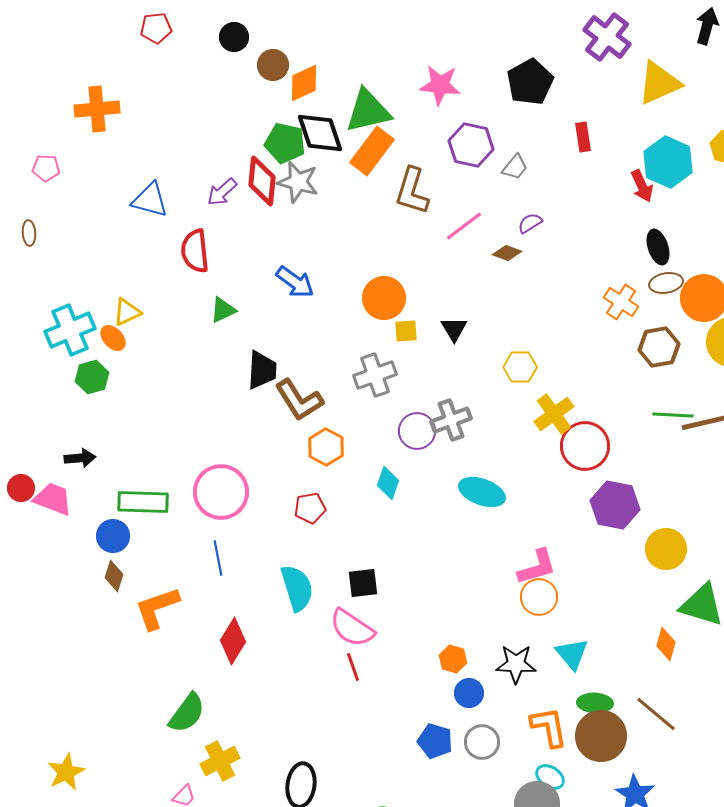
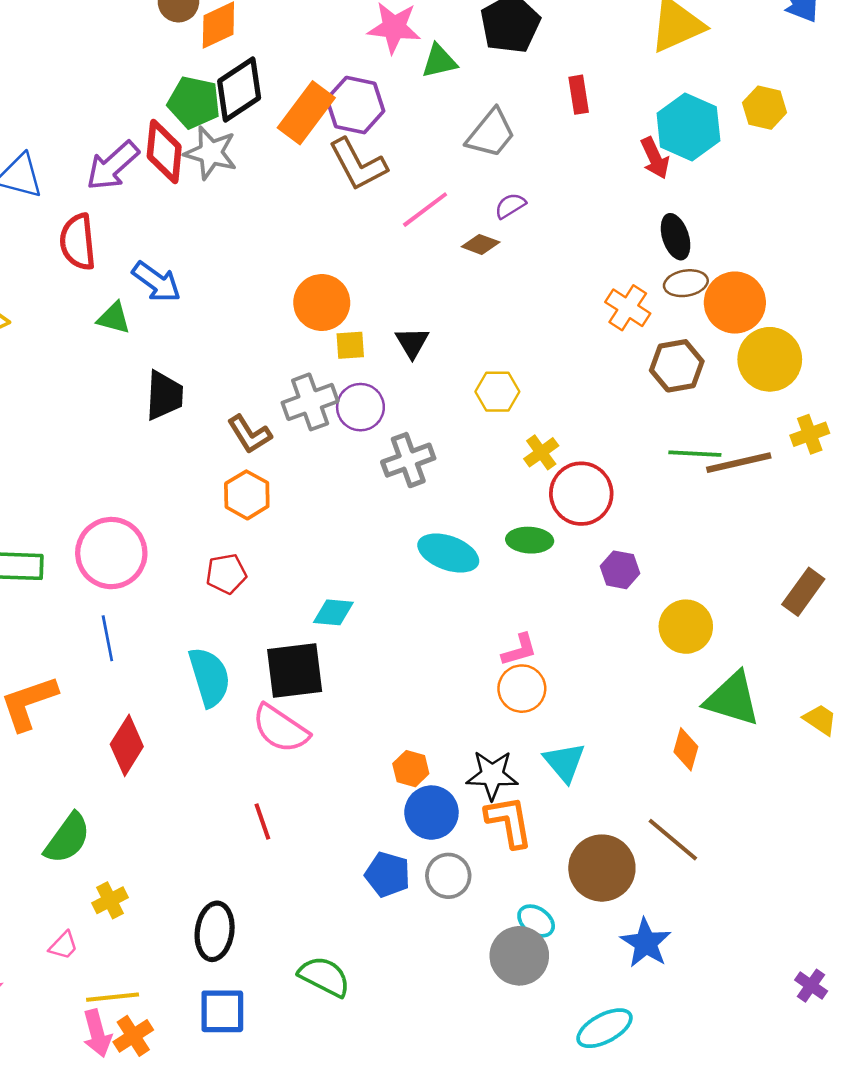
green triangle: (368, 111) -> (439, 61), moved, size x0.6
black diamond: (320, 133) -> (239, 90), turned 75
purple hexagon: (471, 145) -> (355, 105), moved
gray trapezoid: (515, 167) -> (491, 133), size x1.5
brown L-shape: (412, 191) -> (358, 164), turned -45
purple arrow: (222, 192) -> (113, 166), size x1.4
blue arrow: (295, 282) -> (156, 282), moved
green triangle: (223, 310) -> (114, 318), turned 40
brown L-shape: (299, 400) -> (249, 434), moved, size x0.7
yellow cross: (554, 414) -> (541, 452), size x0.7
purple circle: (417, 431) -> (360, 407), moved
cyan diamond: (388, 483) -> (333, 612), moved, turned 76
purple hexagon: (615, 505) -> (620, 570), size x0.6
pink L-shape: (537, 567) -> (519, 650), size x0.7
black square: (363, 583) -> (295, 671), size x1.5
red line: (353, 667) -> (262, 822), moved
blue circle: (469, 693) -> (431, 813), size x1.4
green ellipse: (595, 703) -> (530, 540), moved
orange L-shape: (549, 727) -> (509, 822), moved
yellow cross: (220, 761) -> (110, 900), size x0.7

